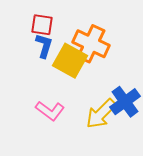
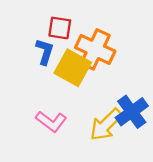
red square: (42, 25) -> (60, 28), moved

